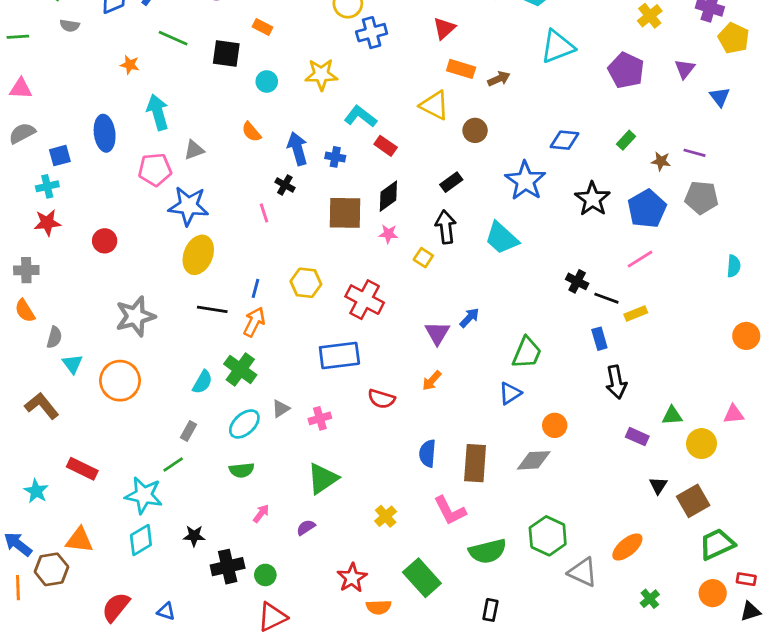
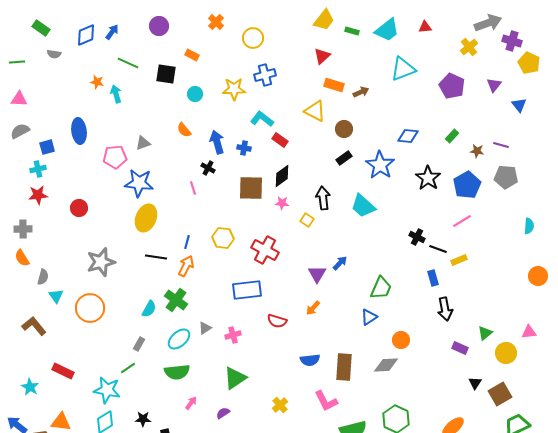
blue cross: (372, 33) -> (265, 75), moved
cyan arrow: (158, 112) -> (116, 94), moved, size x0.7
black rectangle: (451, 182) -> (344, 158), moved
green triangle: (672, 416) -> (485, 333), turned -35
blue semicircle: (428, 453) -> (310, 360), turned -102
green semicircle: (242, 470) -> (177, 372), size x1.4

